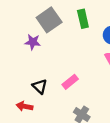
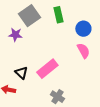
pink rectangle: (70, 82) -> (47, 69), size x1.5

